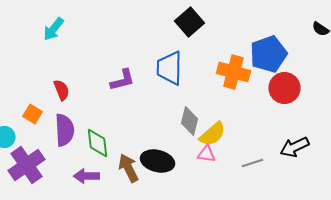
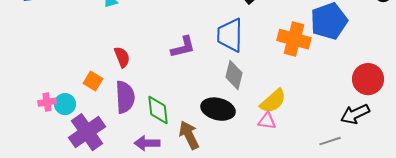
red circle: (284, 88) -> (368, 79), moved
gray diamond: (189, 121) -> (234, 75), moved
black ellipse: (157, 161) -> (218, 109), moved
gray line: (252, 163) -> (330, 141), moved

